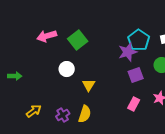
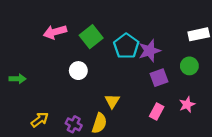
cyan pentagon: (139, 40) -> (126, 46), moved
yellow triangle: (89, 85) -> (112, 101), moved
purple cross: (63, 115) -> (74, 124), turned -32

